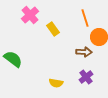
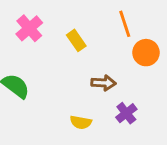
pink cross: (30, 15) -> (29, 28), moved
brown arrow: (84, 52) -> (104, 83), moved

